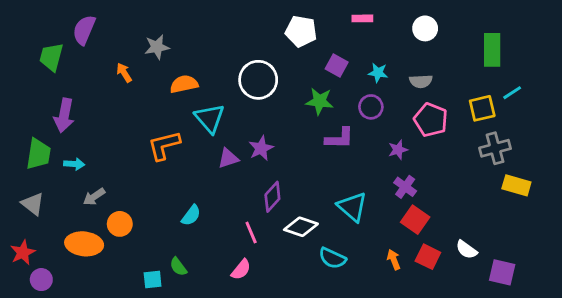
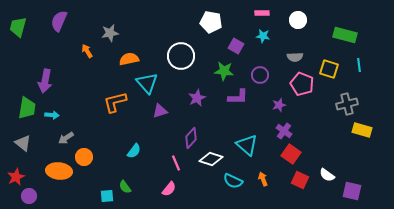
pink rectangle: (362, 18) -> (262, 13), moved
green rectangle: (492, 50) -> (345, 35), turned -75
green trapezoid: (51, 57) -> (18, 27), moved
cyan star: (378, 73) -> (263, 36), moved
cyan line: (512, 93) -> (359, 65), turned -64
yellow square: (482, 108) -> (329, 69), moved, turned 30
purple star: (261, 148) -> (197, 98), moved
orange arrow: (394, 260) -> (263, 179), moved

